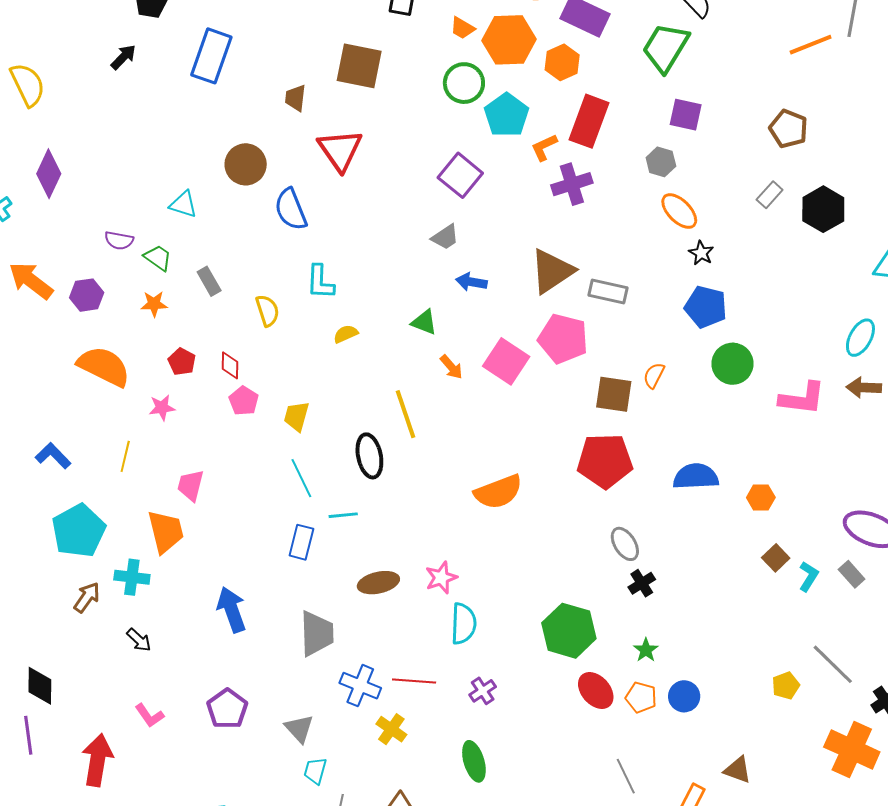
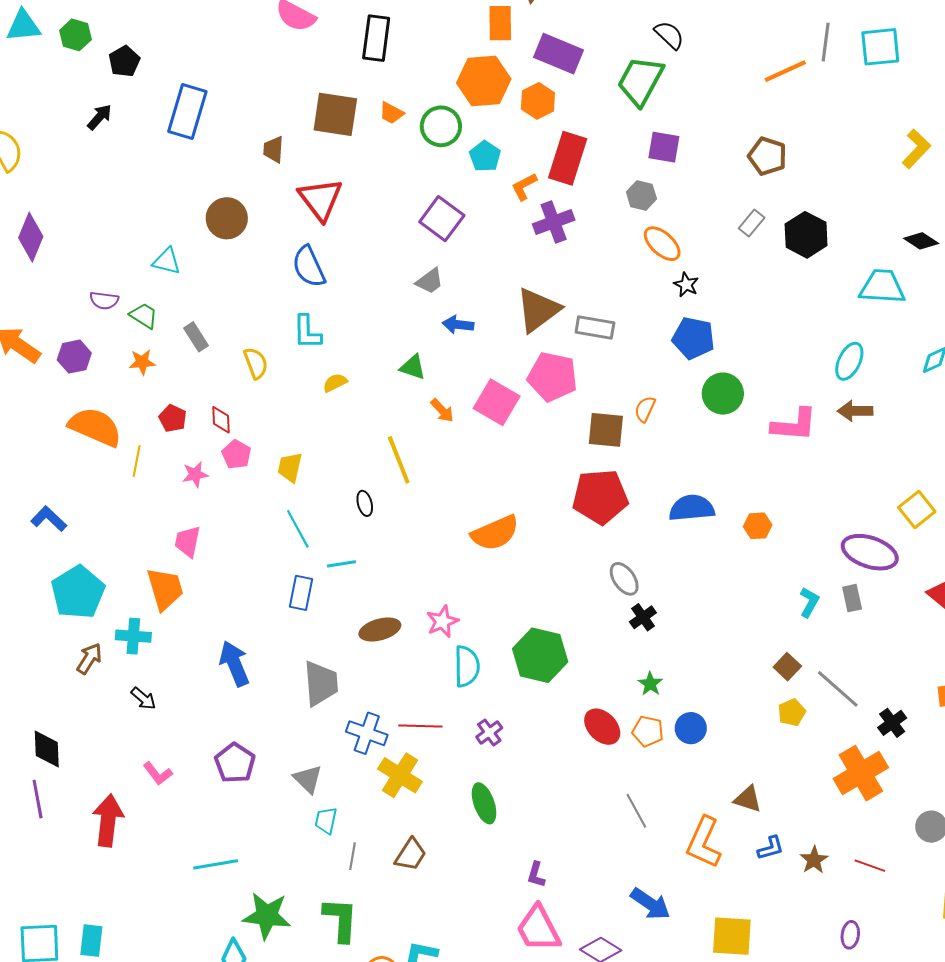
orange trapezoid: (462, 28) -> (391, 113), moved
cyan pentagon: (507, 115) -> (485, 156), size x0.7
blue semicircle: (291, 209) -> (309, 267), moved
pink star: (162, 408) -> (195, 474), moved
yellow line: (125, 456) -> (137, 461), moved
black ellipse: (369, 456) -> (365, 503), size x0.6
brown square: (776, 558) -> (787, 667), moved
gray rectangle: (852, 574) -> (852, 598), turned 32
green hexagon: (569, 631) -> (540, 655), moved
yellow cross: (391, 729) -> (400, 775), size x1.4
orange cross: (852, 749) -> (861, 773), turned 38

